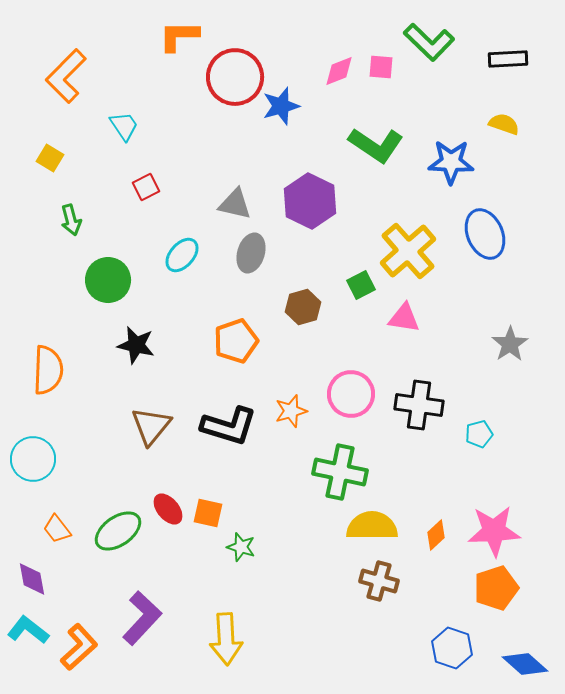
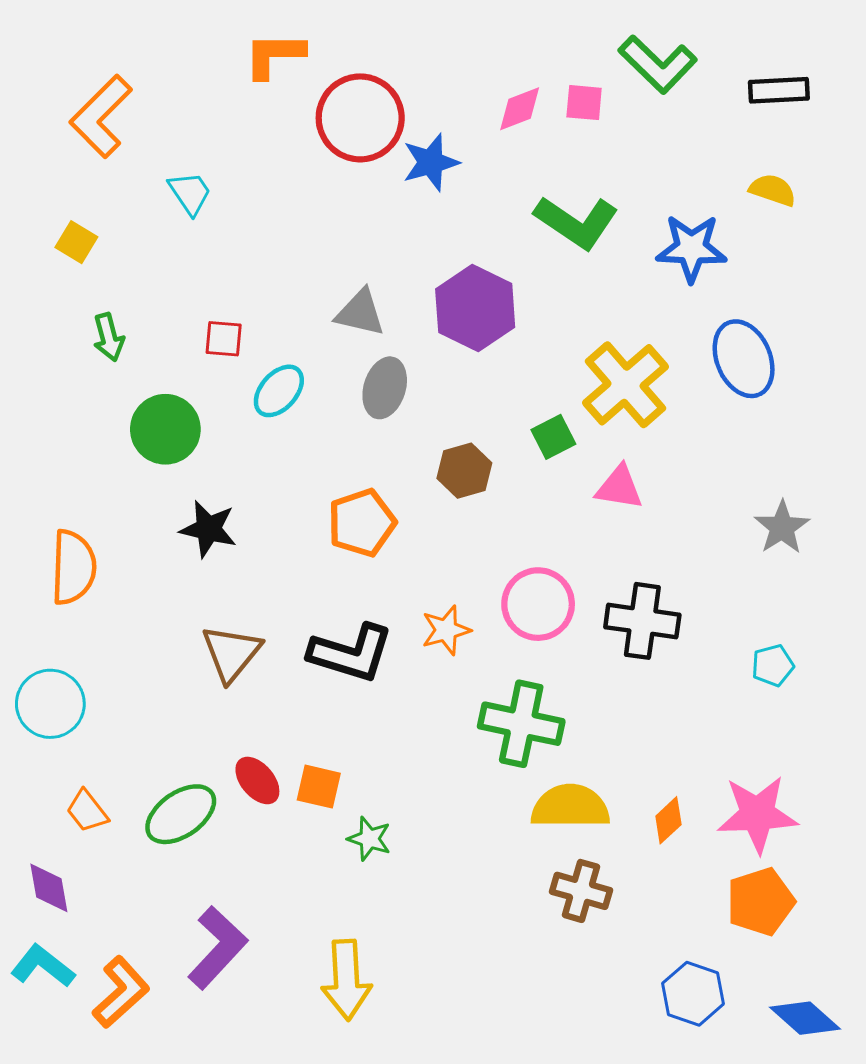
red square: (146, 187) -> (224, 339), moved, turned 32
cyan pentagon: (479, 434) -> (773, 665), moved

